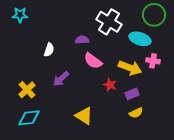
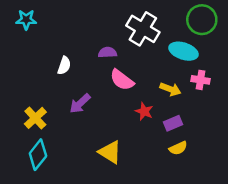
yellow arrow: (130, 68) -> (170, 89), size x0.7
cyan diamond: (29, 118) -> (38, 155), turned -45

